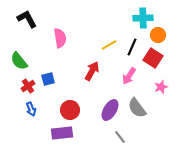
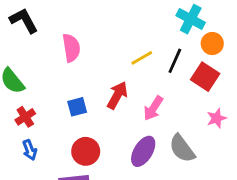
cyan cross: (143, 18) -> (191, 19), turned 30
pink arrow: (129, 76) -> (153, 108), moved
blue square: (48, 79) -> (77, 107), moved

